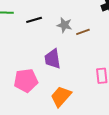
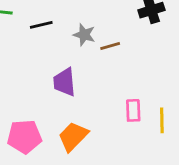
pink pentagon: (26, 81) -> (24, 137), moved

